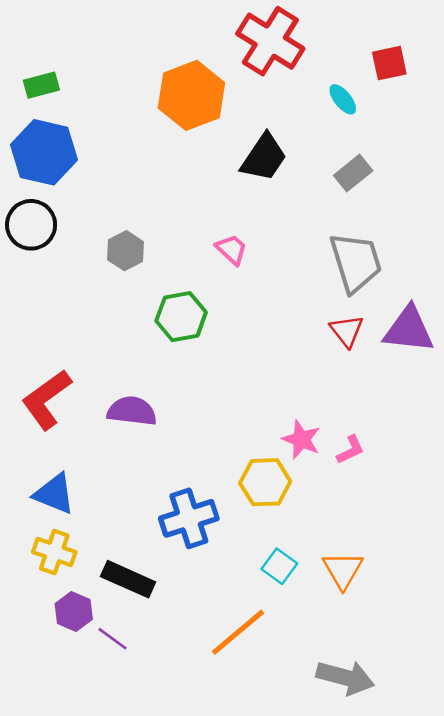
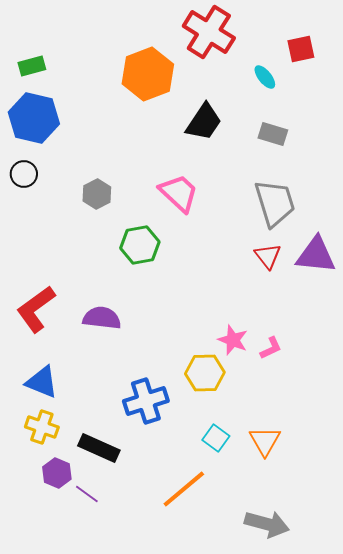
gray rectangle: (353, 173) -> (273, 134), turned 56
black circle: (31, 225) -> (24, 174), size x0.7
pink trapezoid: (232, 249) -> (179, 193), size x1.6

